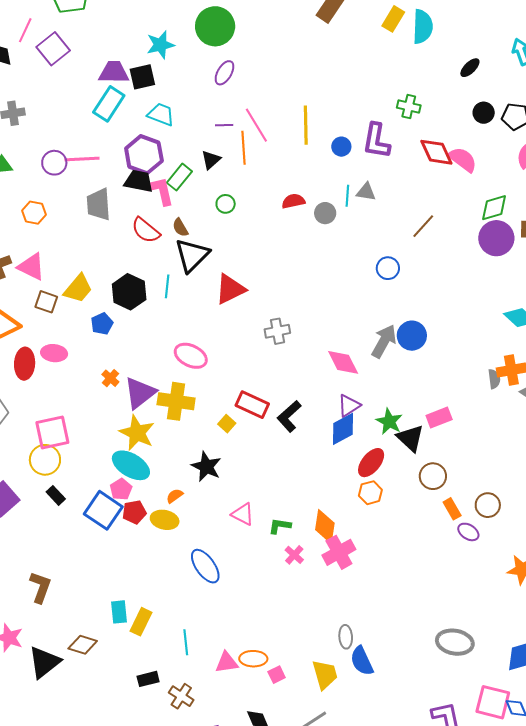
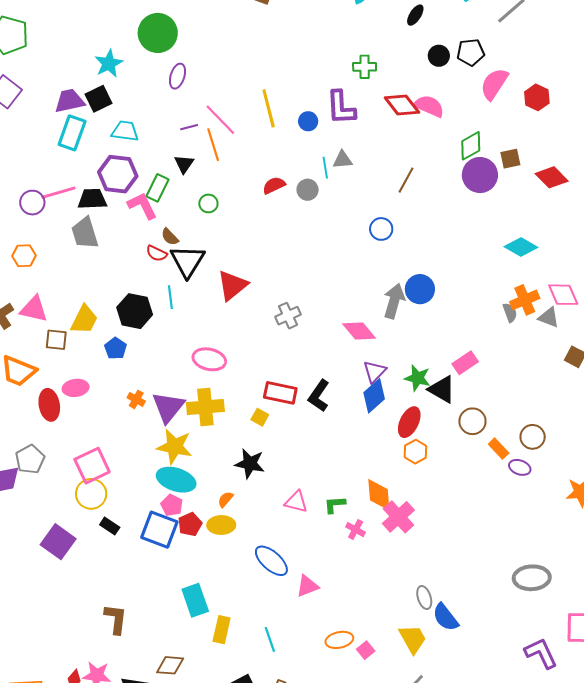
black trapezoid: (139, 181) -> (92, 199), moved
red semicircle: (146, 230) -> (157, 253), moved, size x0.7
cyan rectangle: (119, 612) -> (195, 600), moved, size x1.4
pink triangle: (227, 662) -> (307, 586), moved

